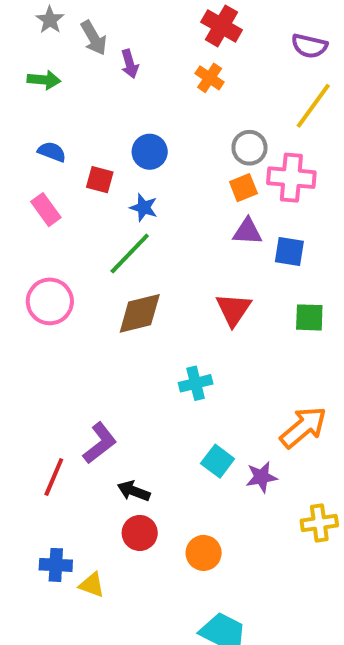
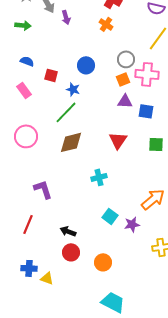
blue circle: (150, 152) -> (86, 65), moved
purple L-shape: (100, 443) -> (43, 189), moved, turned -70

